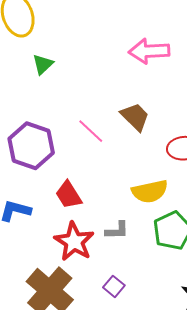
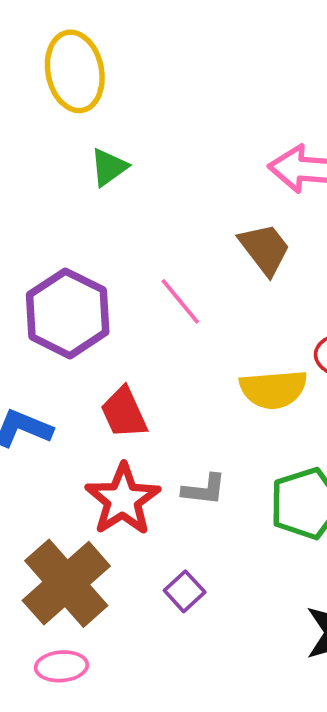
brown trapezoid: (135, 117) -> (265, 249), moved
yellow semicircle: (150, 191) -> (273, 389), moved

